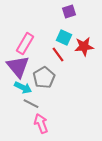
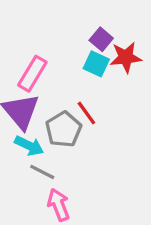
purple square: (69, 12) -> (101, 39), moved, turned -32
red star: (84, 47) -> (126, 57), moved
red line: (58, 55) -> (86, 113), moved

